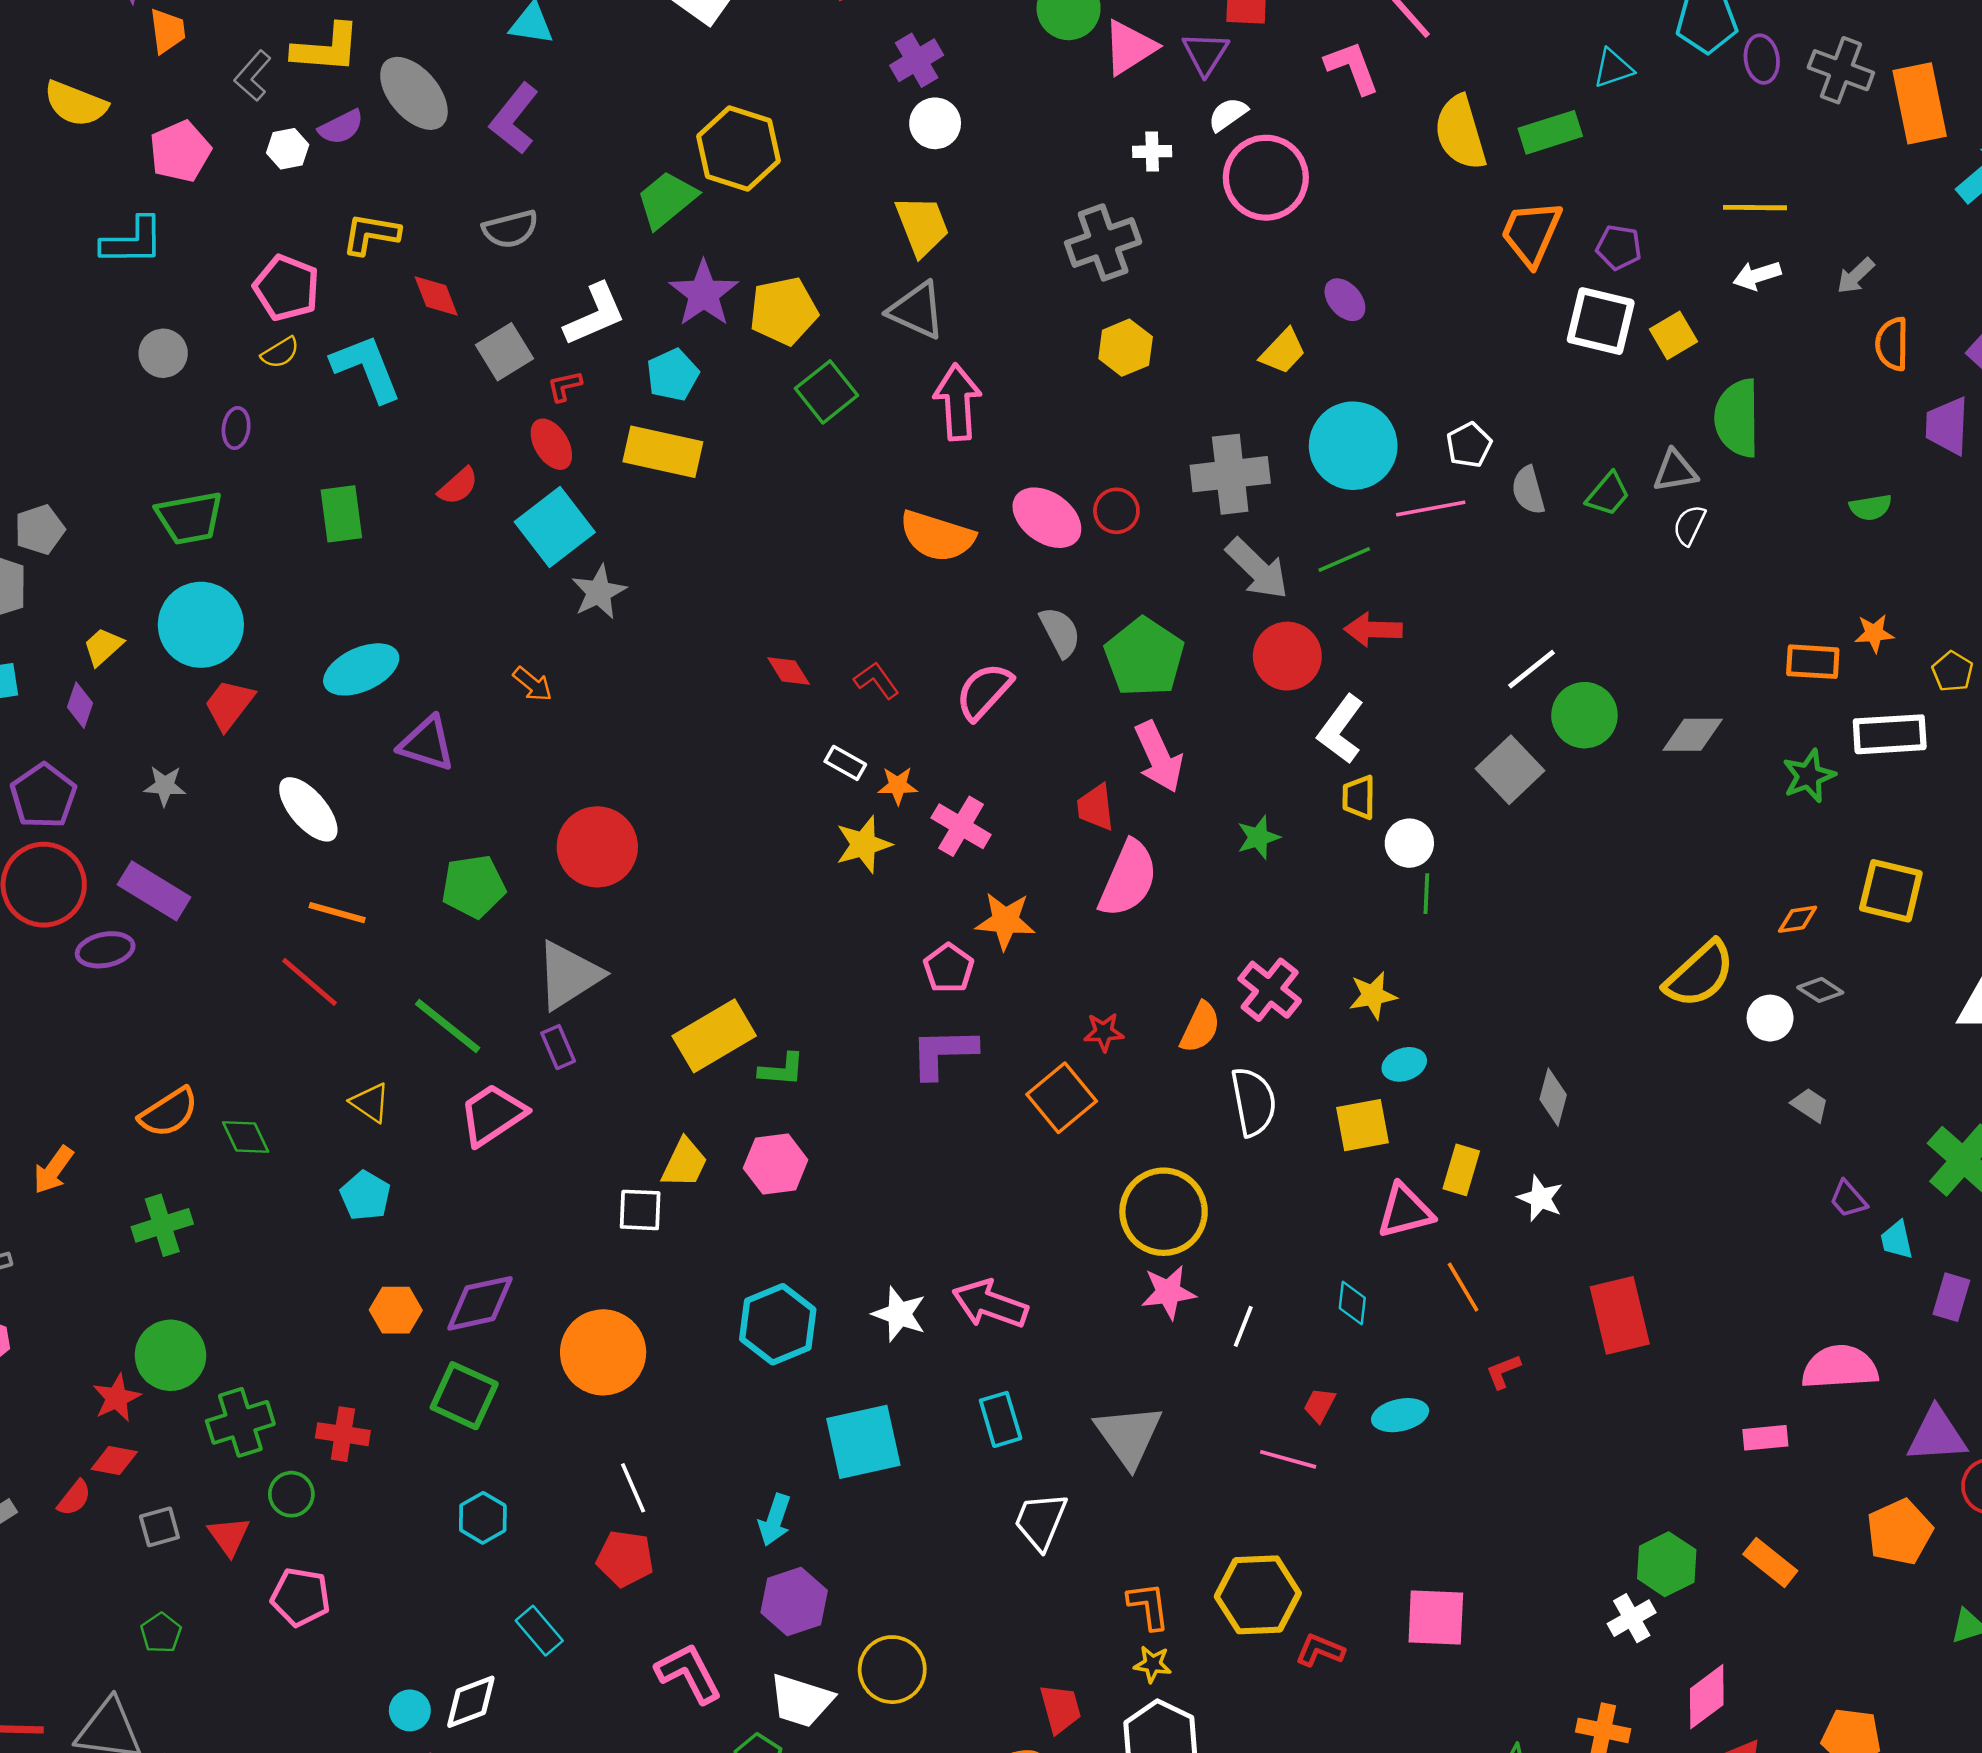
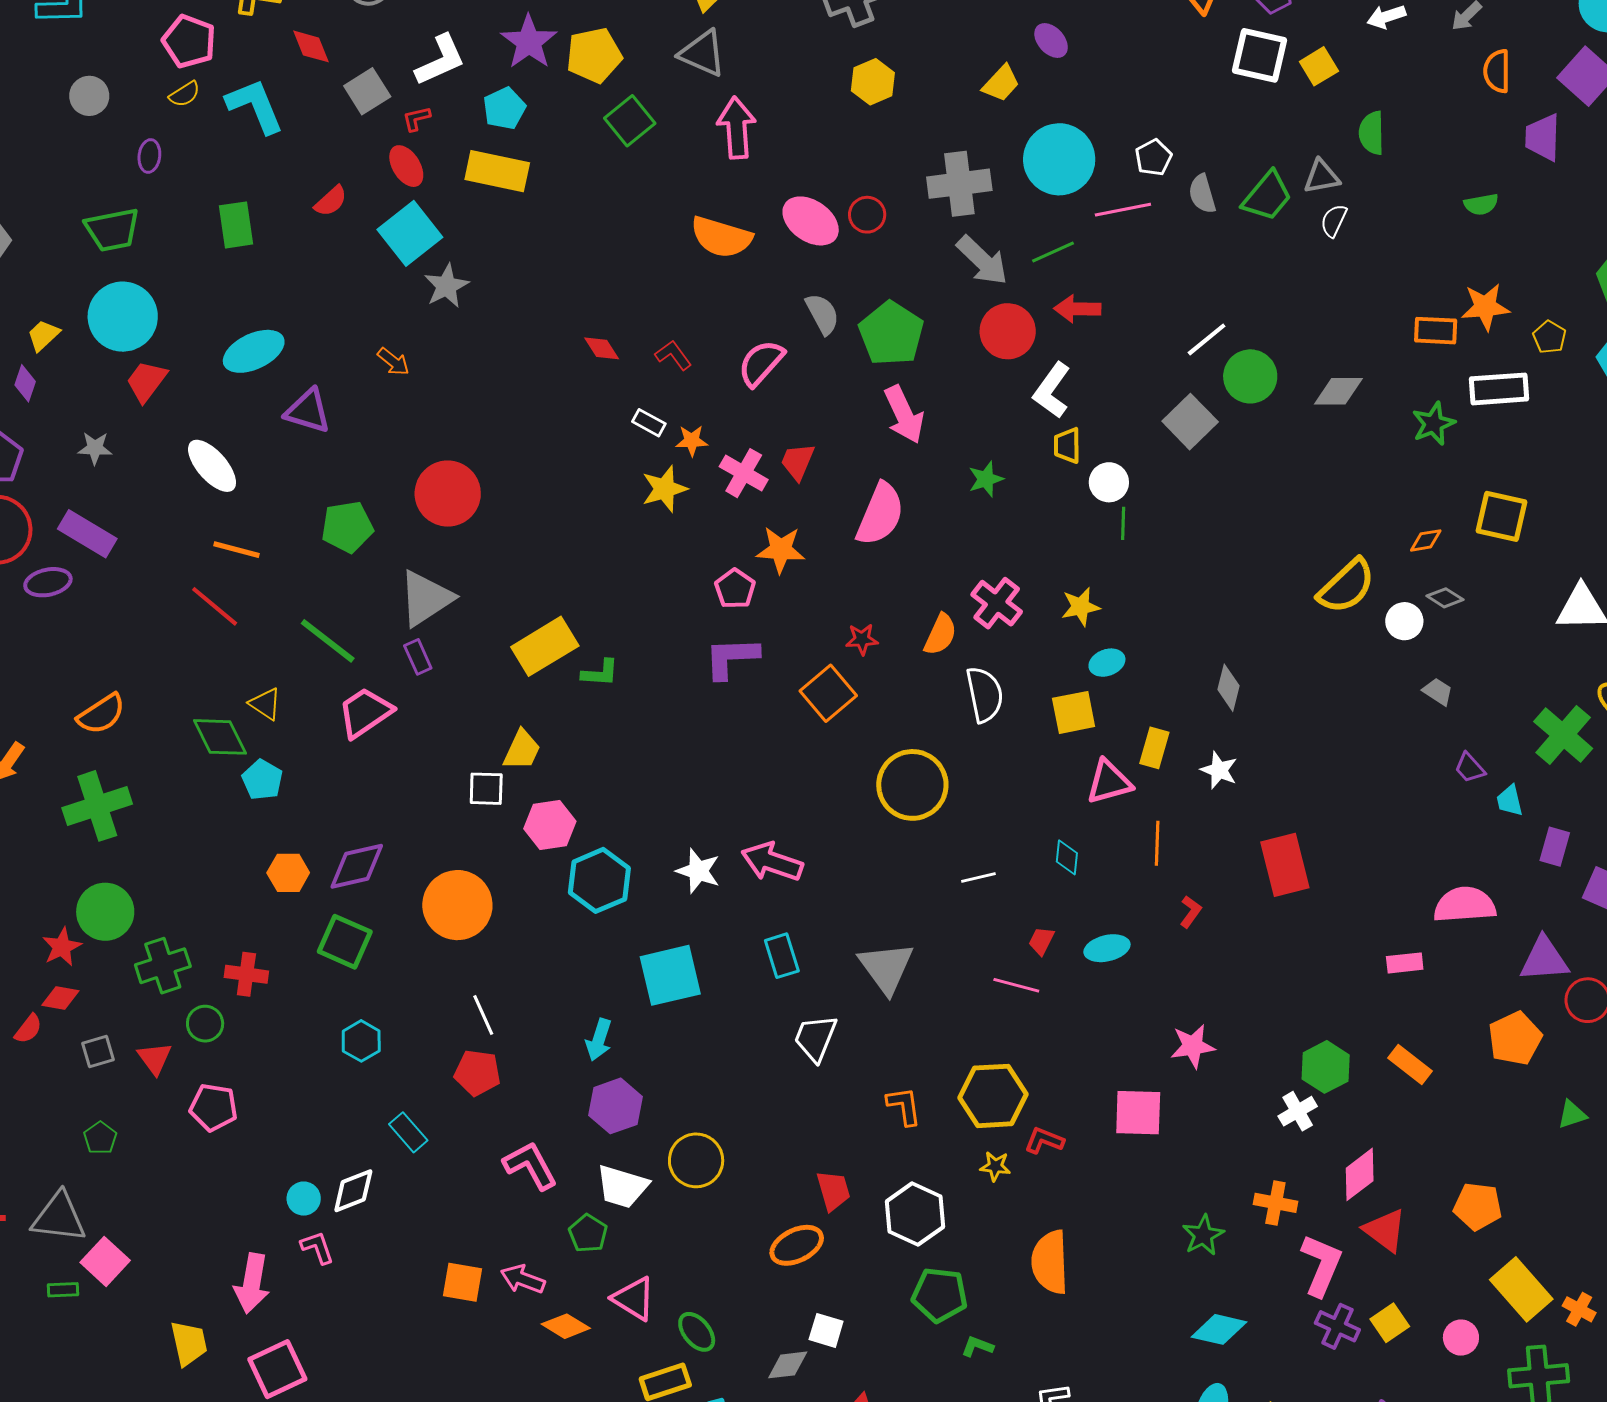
green semicircle: (1737, 418) -> (1372, 133), size x0.7
green trapezoid: (1608, 494) -> (1267, 196), size x1.4
orange star: (1874, 633) -> (1485, 307), size x1.5
red trapezoid: (1096, 807) -> (798, 462), moved, turned 30
green diamond: (246, 1137) -> (220, 737), moved, size x1.4
pink hexagon: (776, 1164) -> (550, 825), moved
green cross: (162, 1225) -> (97, 806), size x1.4
orange line: (1463, 1287) -> (1157, 843), turned 33
pink star: (1168, 1292) -> (1193, 1046), moved
white line: (1243, 1326) -> (978, 878), turned 56
red L-shape: (1503, 1371) -> (1191, 912), turned 148
yellow star: (1153, 1664) -> (995, 1166), moved

